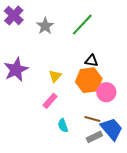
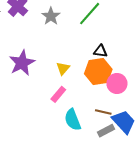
cyan semicircle: (63, 126) -> (73, 120), size x1.5

